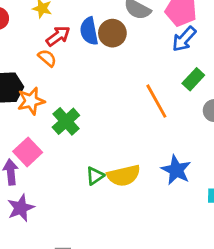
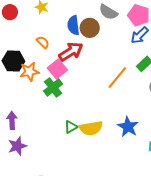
red arrow: (58, 36) -> (71, 52), moved, size x1.4
orange line: (156, 101) -> (117, 77), turned 65
pink square: (28, 152) -> (57, 69), moved

